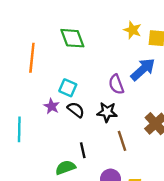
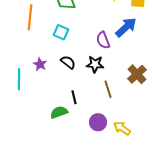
cyan square: (68, 88) -> (61, 32), moved
purple star: (52, 106) -> (40, 64), moved

